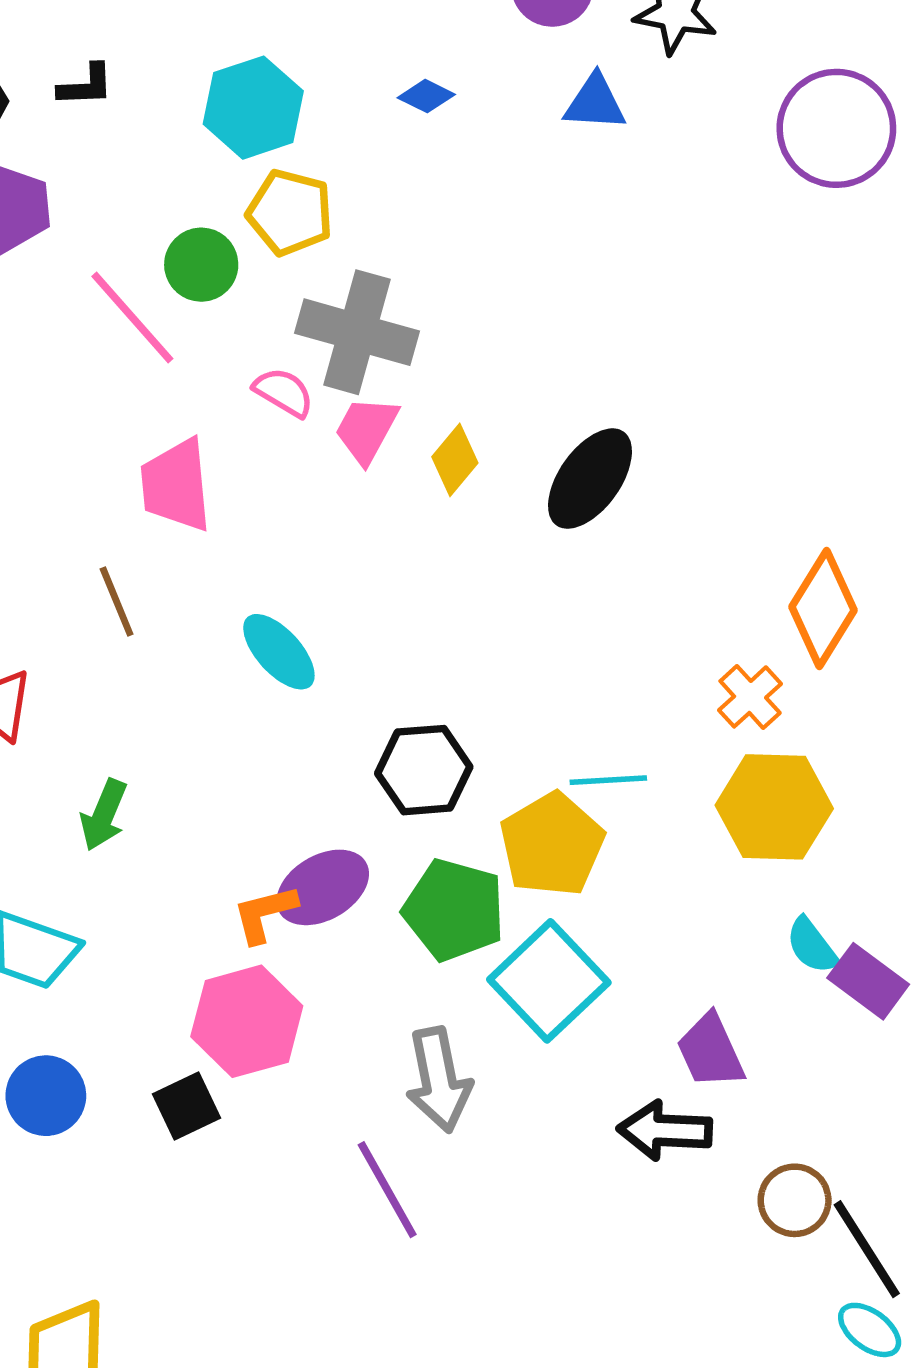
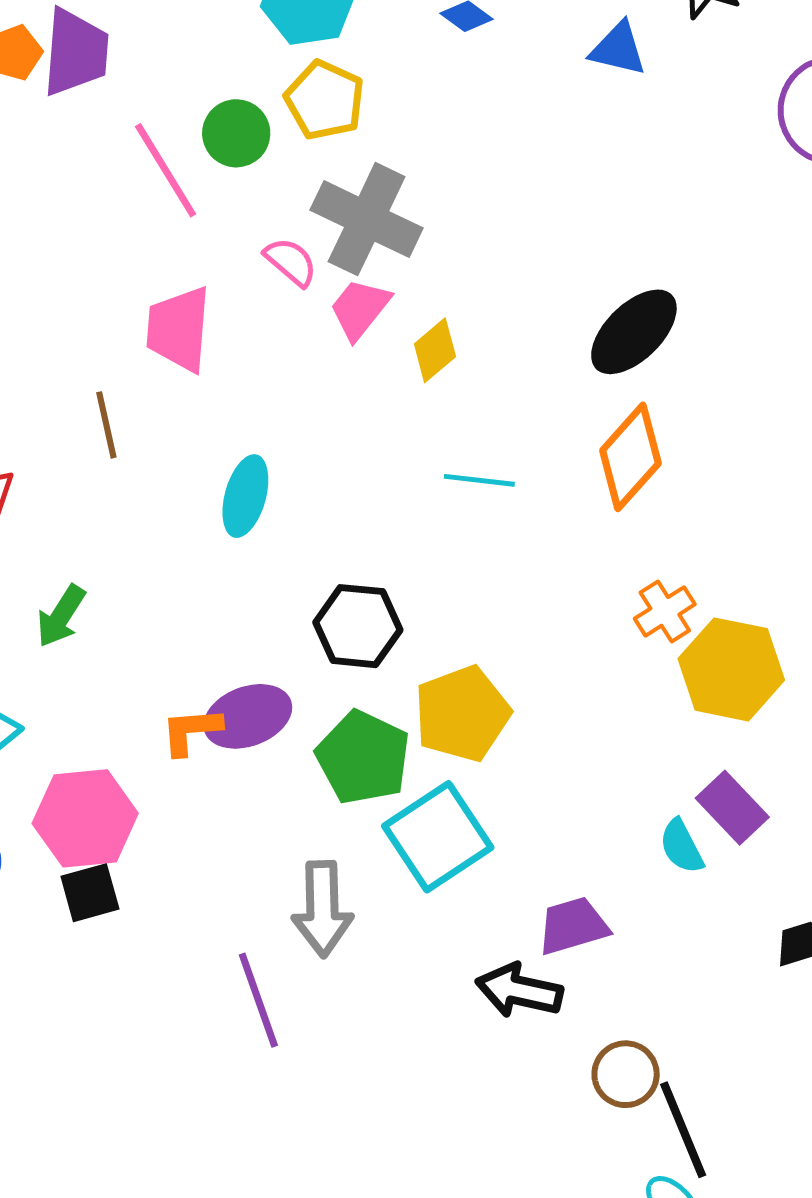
black ellipse: (590, 479) -> (634, 332), moved
orange diamond: (823, 609) -> (630, 457), moved
cyan ellipse: (279, 652) -> (245, 496), turned 48
cyan line: (608, 780) -> (479, 480), moved
yellow hexagon: (774, 807) -> (731, 669), moved
purple rectangle: (868, 981) -> (732, 808), moved
pink hexagon: (247, 1021) -> (85, 818), moved
purple trapezoid: (710, 1051) -> (573, 926), turned 88

